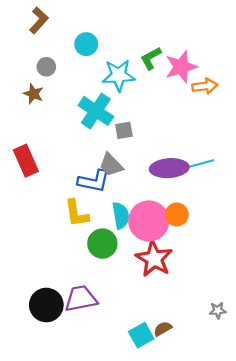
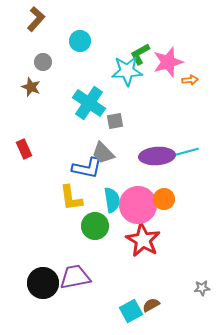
cyan star: (119, 75) -> (127, 71), moved
orange arrow: (205, 86) -> (190, 80), size x0.7
red rectangle: (26, 161) -> (24, 149), size x0.7

